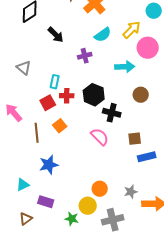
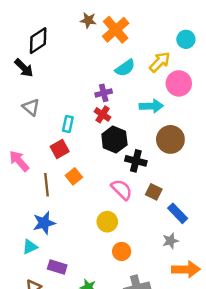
black arrow: (56, 35) -> (24, 68), moved
brown circle: (141, 95) -> (170, 139), size x1.5
red cross: (67, 96) -> (102, 114), moved, turned 32
brown square: (135, 139) -> (154, 192), moved, turned 32
blue rectangle: (147, 157) -> (178, 213), turned 60
blue star: (49, 165) -> (44, 223), moved
gray star: (131, 192) -> (170, 241), moved
yellow circle: (88, 206) -> (107, 222), moved

